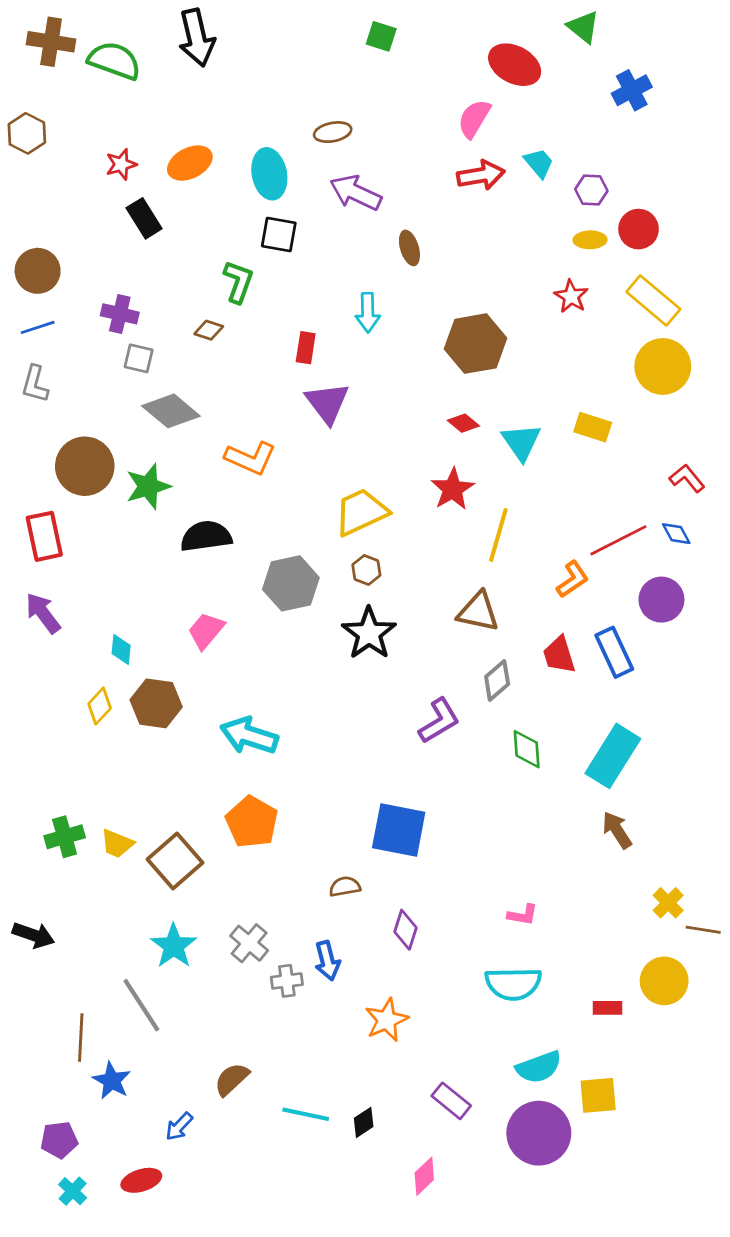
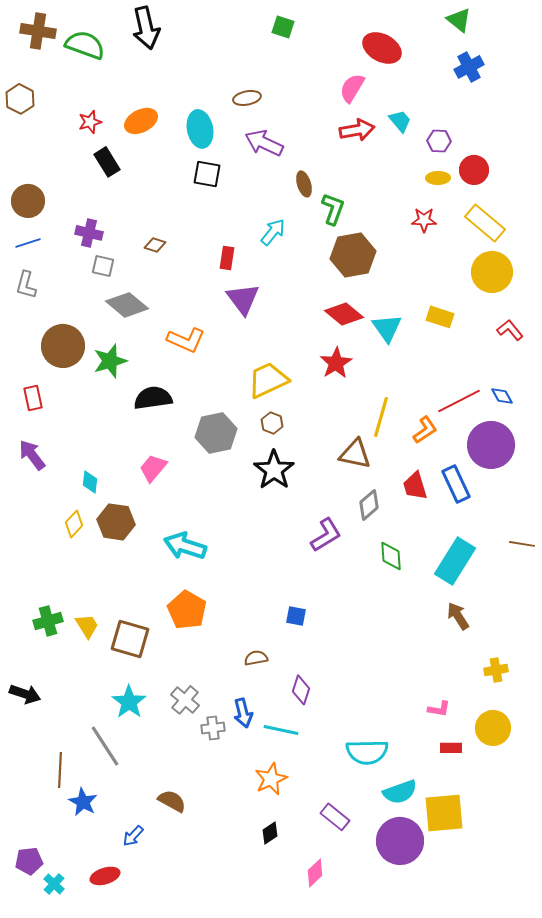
green triangle: (583, 27) -> (459, 20), moved
green L-shape: (238, 282) -> (333, 209), moved
red star: (571, 296) -> (424, 220), turned -30
cyan arrow: (368, 313) -> (273, 232), turned -140
red diamond: (463, 423) -> (344, 314), size x1.6
red L-shape: (687, 478) -> (510, 330), moved
yellow line: (498, 535) -> (381, 417), moved
red rectangle: (44, 536) -> (33, 398), size x0.7
purple circle: (661, 600) -> (491, 445), size x1.4
blue square: (399, 830) -> (296, 616), size x0.5
yellow trapezoid: (117, 843) -> (87, 626), turned -144
brown square: (175, 861) -> (130, 639), turned -33
yellow cross: (668, 903) -> (496, 670), turned 35
pink L-shape: (523, 915) -> (439, 709), moved
brown line: (703, 930) -> (522, 544), moved
cyan semicircle: (513, 984) -> (367, 752), moved
orange star: (387, 1020) -> (271, 779), moved
brown semicircle: (232, 1079) -> (172, 801), turned 72
yellow square: (598, 1095) -> (444, 813), size x1.4
cyan line: (306, 1114) -> (281, 730), moved
purple pentagon: (59, 1140) -> (29, 861), moved

